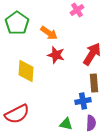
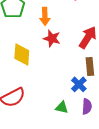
orange arrow: (49, 33) -> (45, 16), turned 54
blue cross: (83, 101) -> (79, 84), turned -35

